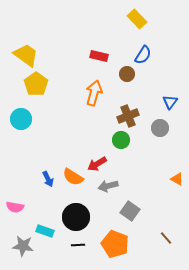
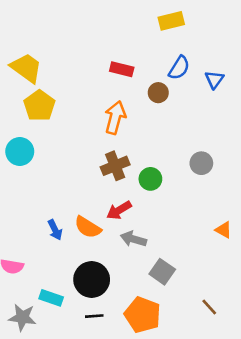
yellow rectangle: (137, 19) -> (171, 21), turned -60
blue triangle: (170, 102) -> (214, 80), moved
brown cross: (128, 116) -> (115, 166), moved
gray arrow: (108, 186) -> (133, 239), turned 30

